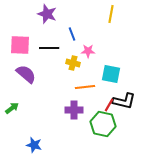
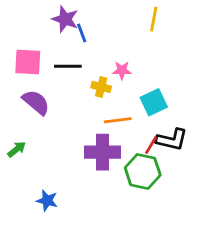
blue line: (72, 34) -> (82, 33), moved
cyan square: (111, 74) -> (154, 102), turned -36
purple cross: (74, 110) -> (102, 152), size x1.4

